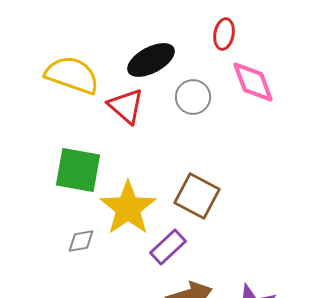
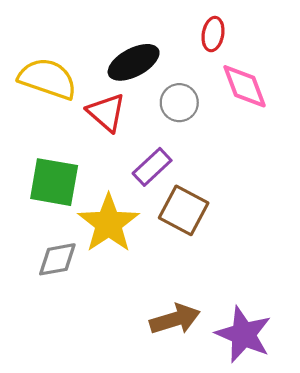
gray diamond: (81, 241) -> (57, 259), size x1.4
purple rectangle: (168, 247) -> (152, 167), moved

